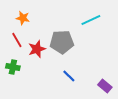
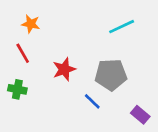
gray pentagon: (62, 42) -> (111, 75), moved
red star: (37, 49) -> (64, 69), moved

